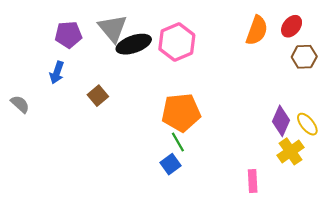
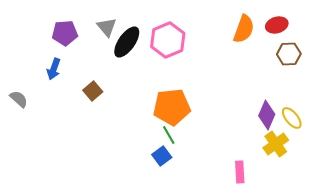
red ellipse: (292, 26) -> (277, 25), turned 35
gray triangle: (113, 28) -> (107, 27), size x0.7
black ellipse: (134, 44) -> (127, 42), turned -36

